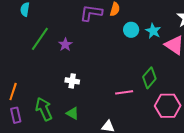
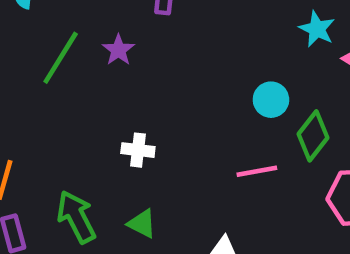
cyan circle: (131, 30) -> (271, 100), moved
purple star: (65, 45) -> (118, 50), moved

